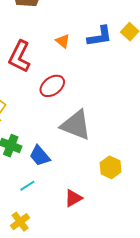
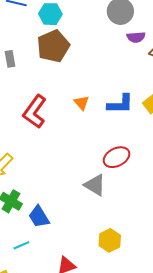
red ellipse: (52, 86) -> (117, 157), moved
gray triangle: (76, 125) -> (95, 185), moved, size x0.7

